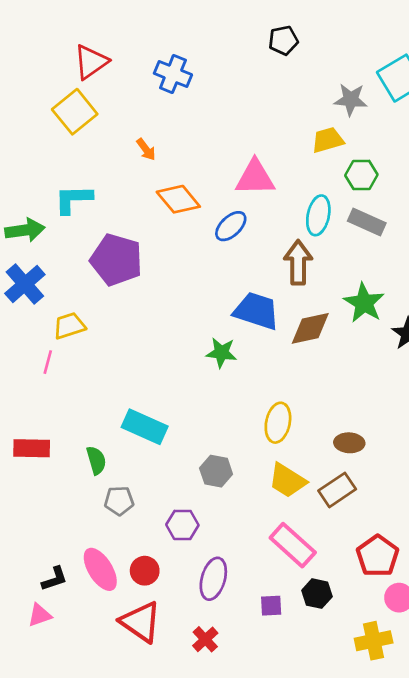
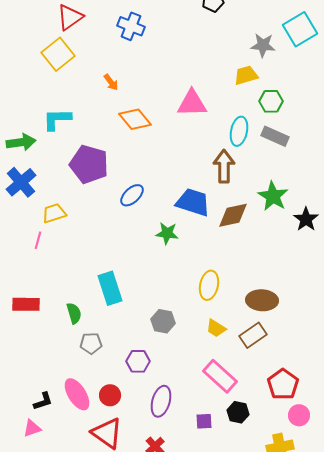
blue ellipse: (231, 226) -> (132, 195), moved
cyan rectangle: (145, 427) -> (110, 288), turned 48
brown ellipse: (349, 443) -> (262, 300), size x1.4
yellow trapezoid: (287, 481) -> (216, 328), size x0.7

